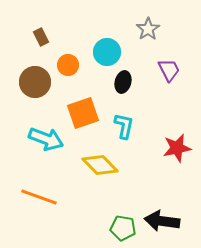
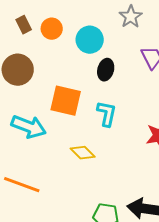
orange circle: (68, 65) -> (52, 29), moved
orange square: (83, 113) -> (66, 101), turned 32
yellow diamond: (100, 165) -> (83, 153), size x0.7

